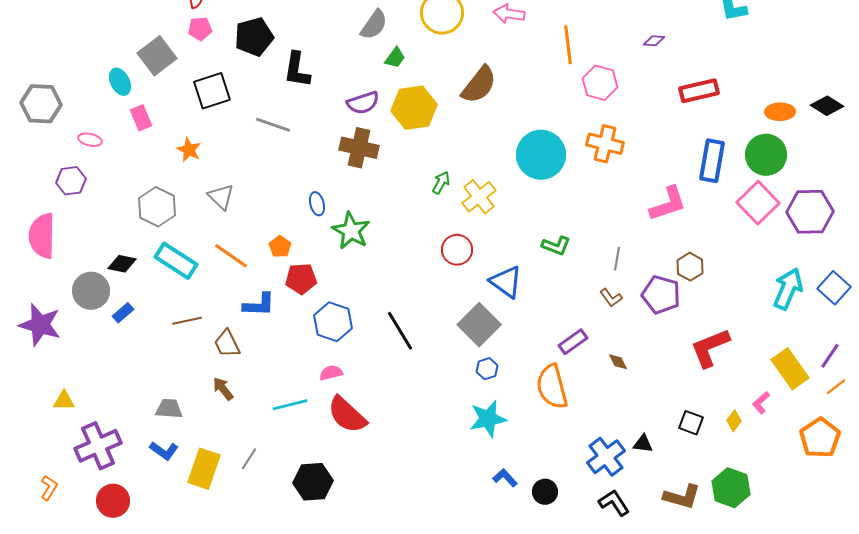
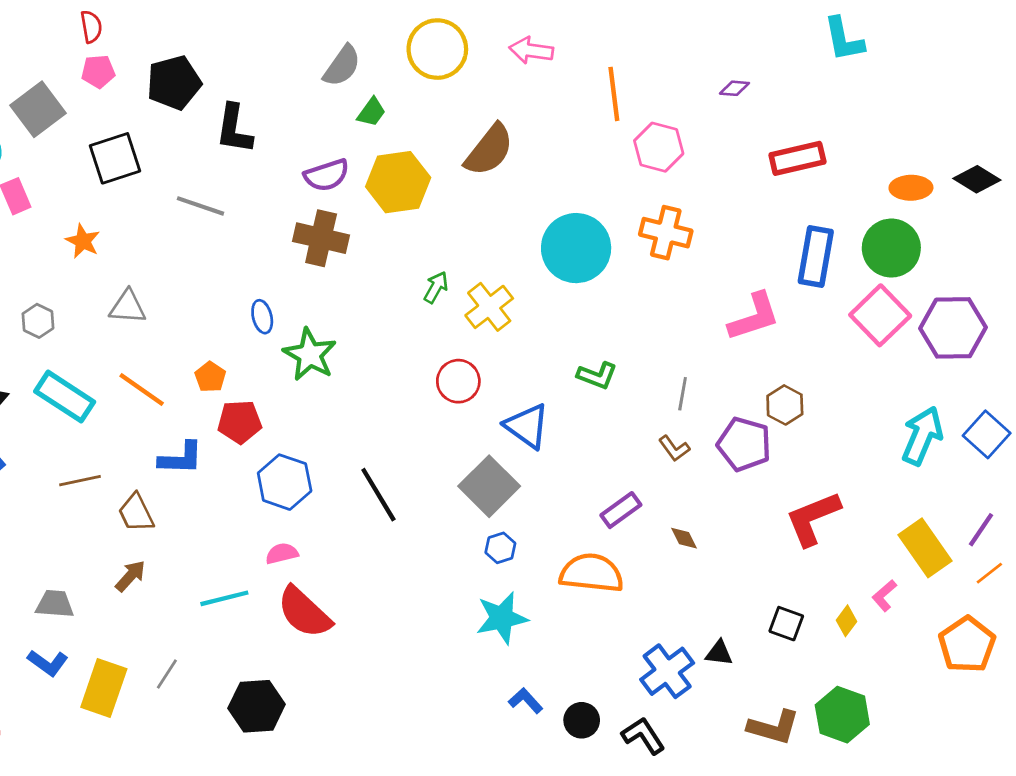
gray triangle: (221, 197) -> (128, 307), turned -40
gray hexagon: (157, 207) -> (38, 321), size x0.6
orange semicircle: (552, 387) -> (591, 573), turned 111
brown arrow: (223, 389) -> (130, 576), turned 80
black L-shape: (614, 503) -> (643, 736), moved

